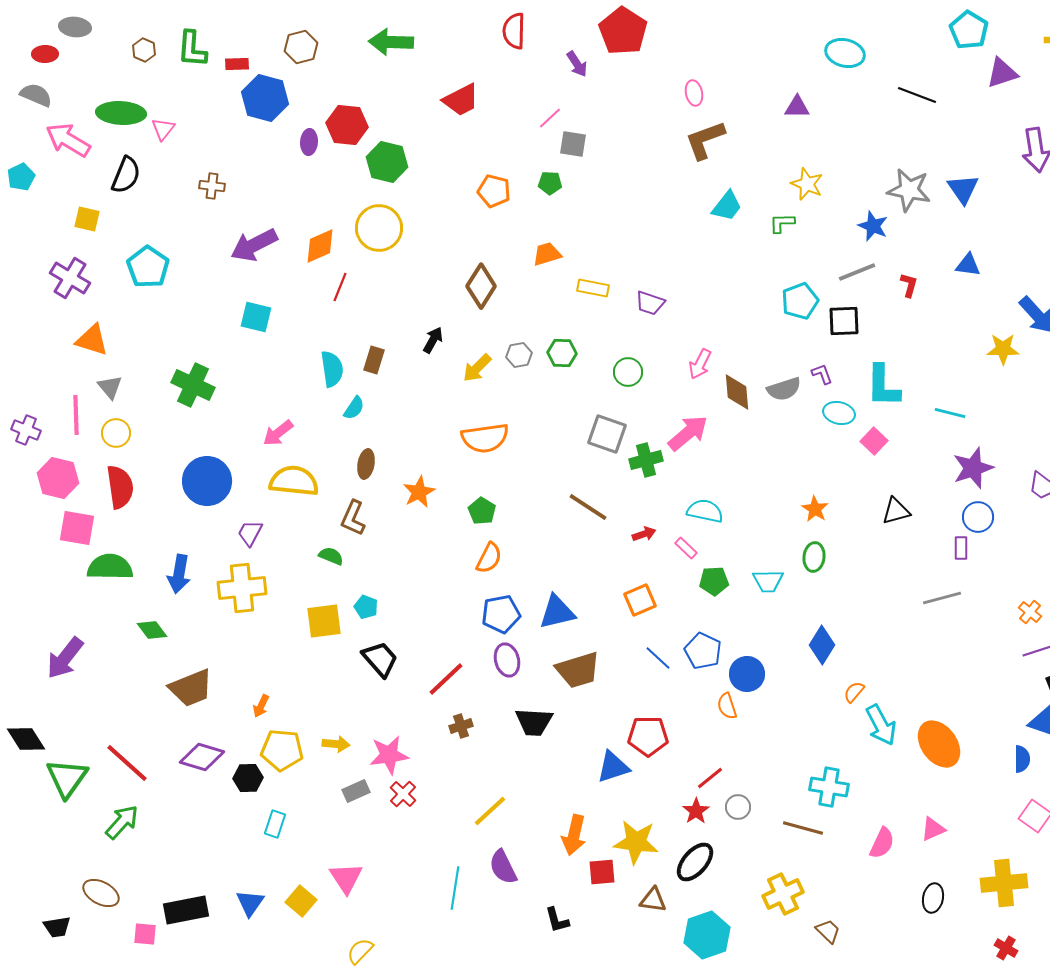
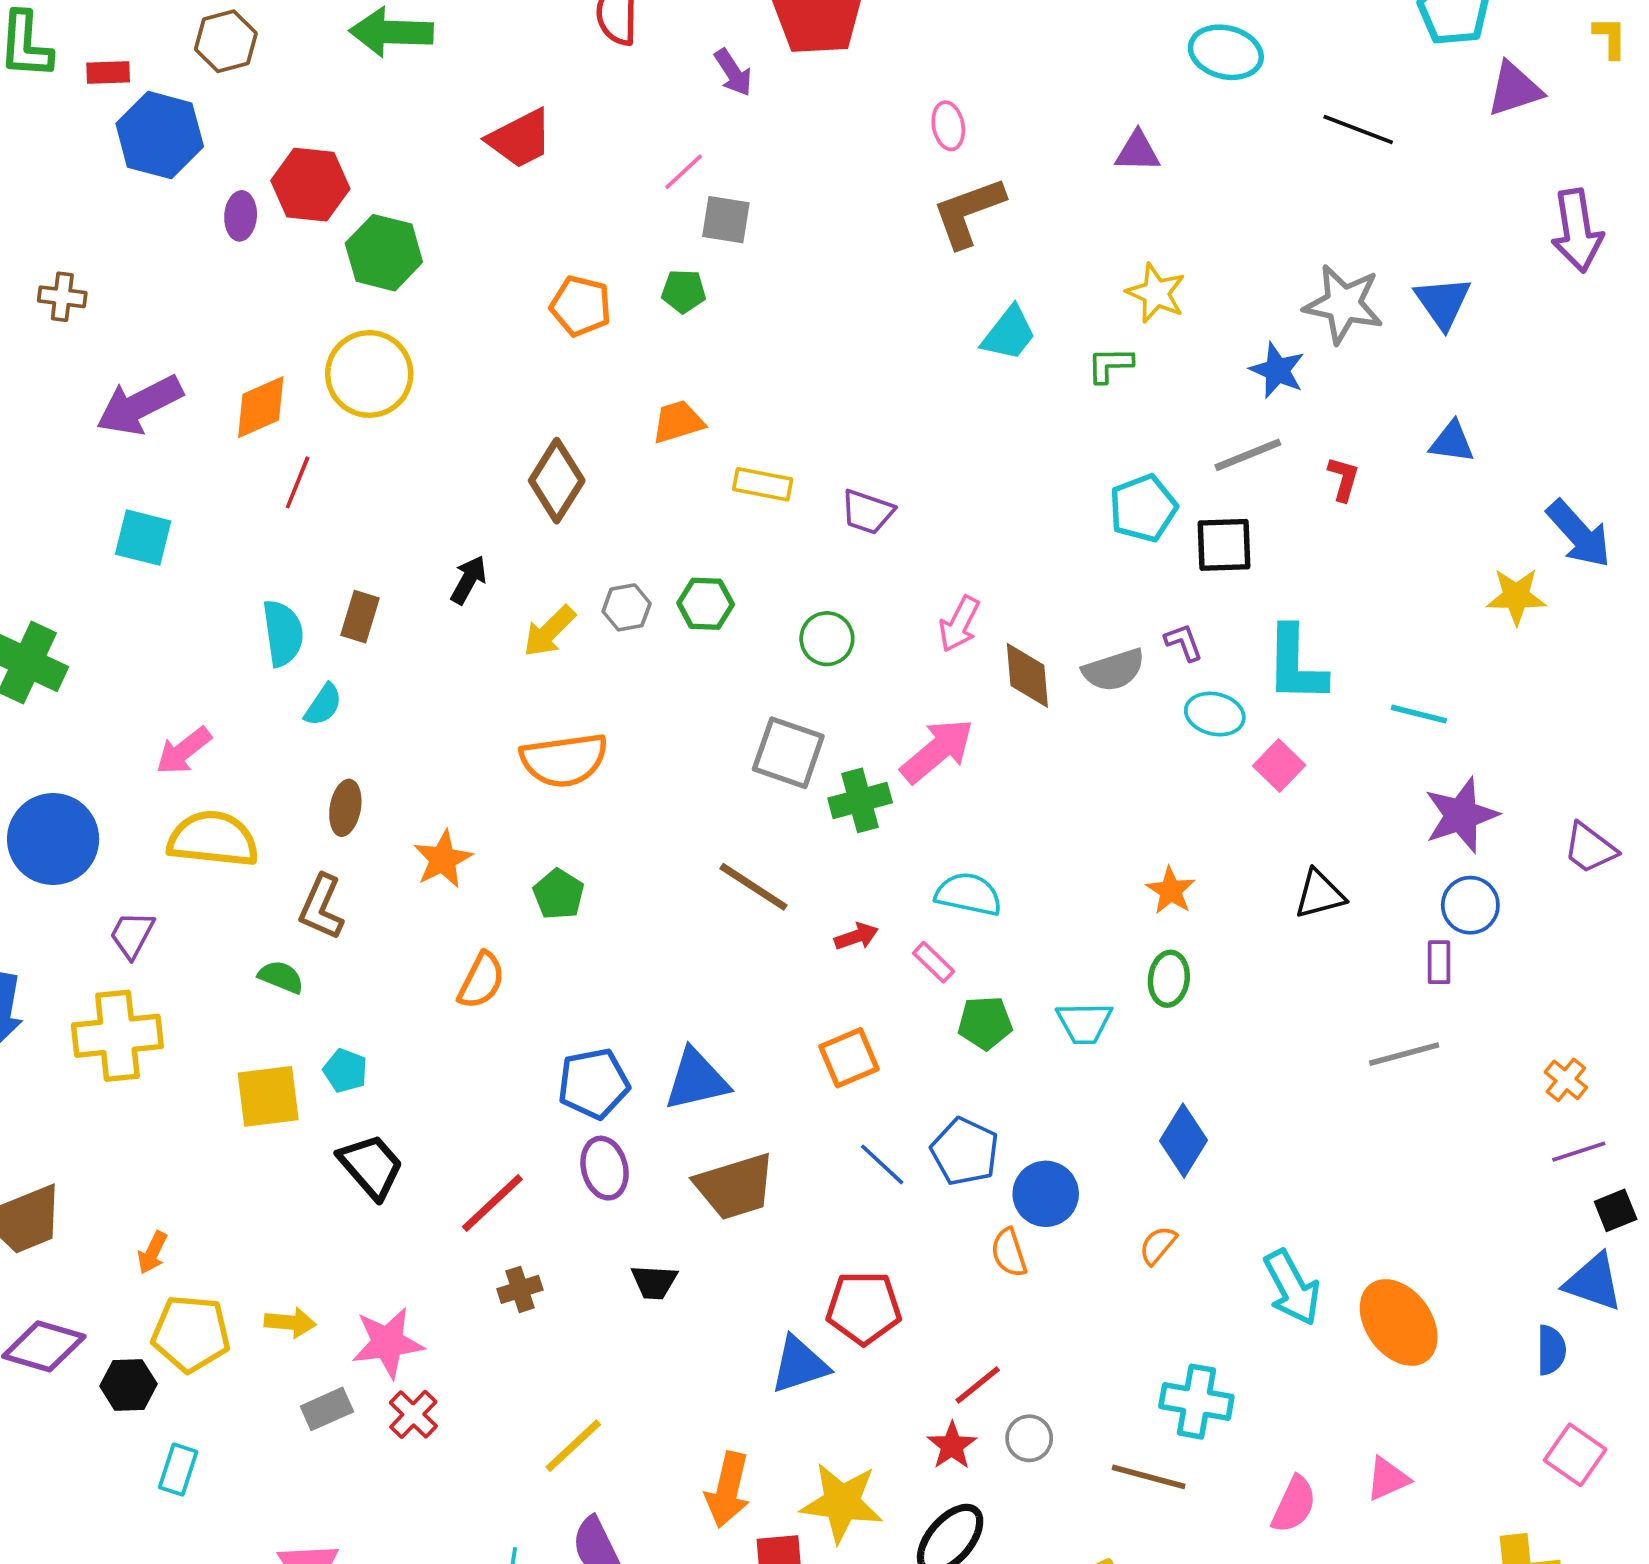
orange semicircle: (489, 558) -> (481, 981), moved
orange semicircle: (854, 692) -> (1158, 1245), moved
black trapezoid: (534, 722) -> (654, 1282), size x0.7

